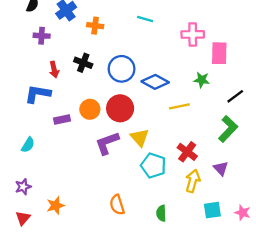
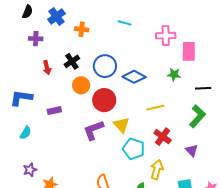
black cross: (83, 63) -> (72, 61), turned 35
blue L-shape: (38, 94) -> (21, 98), moved
black line: (235, 96) -> (203, 88), turned 35
yellow line: (179, 106) -> (155, 108), moved
orange circle: (90, 109) -> (81, 85), moved
yellow arrow: (193, 181) -> (157, 170), moved
purple star: (23, 187) -> (30, 170), moved

